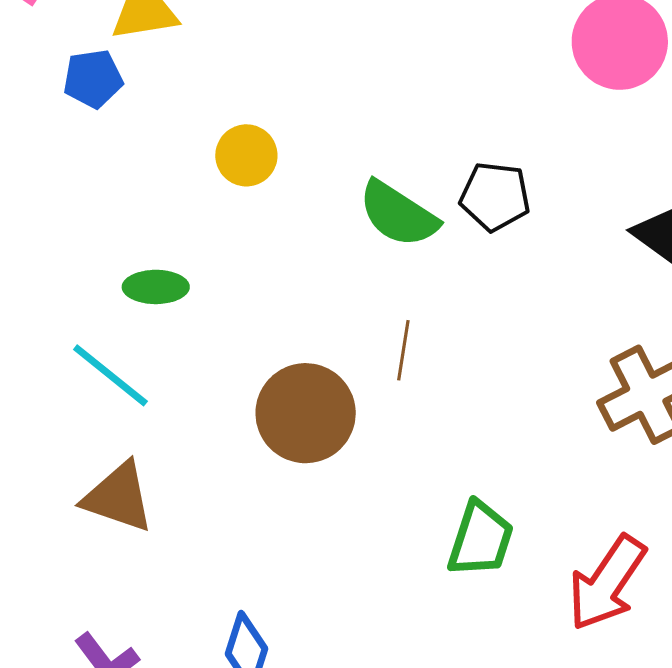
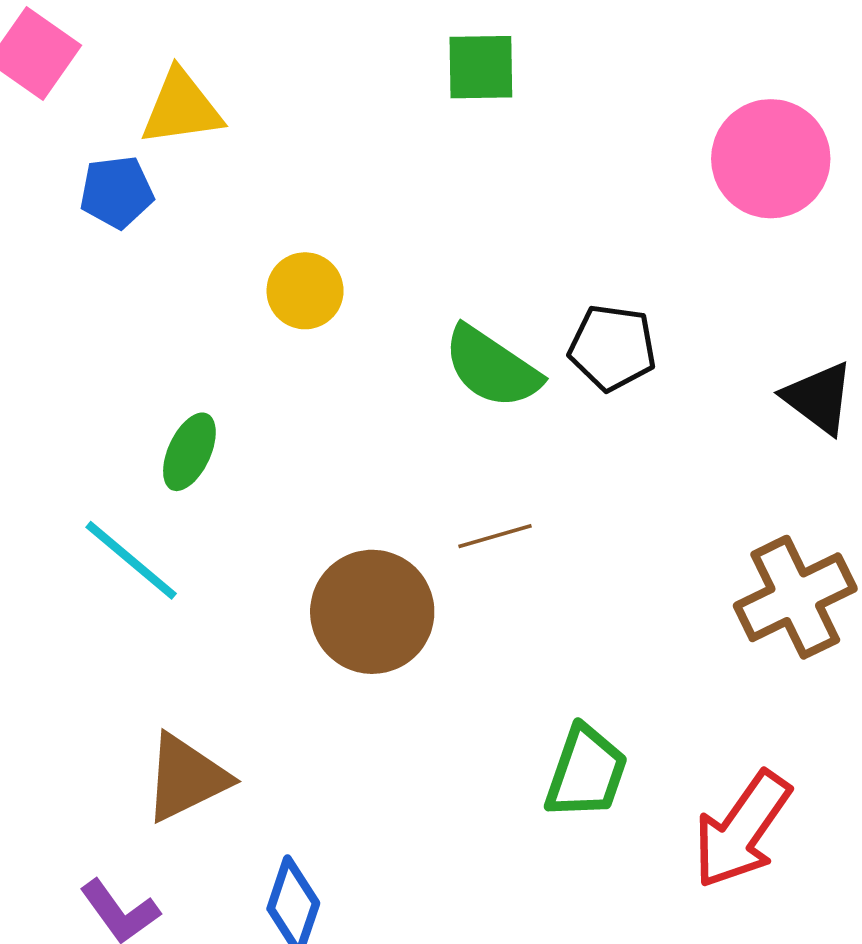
green ellipse: (156, 287) -> (189, 452), turned -66
brown line: (403, 350) -> (495, 536), turned 64
brown triangle: (118, 497) -> (186, 778), moved, turned -46

